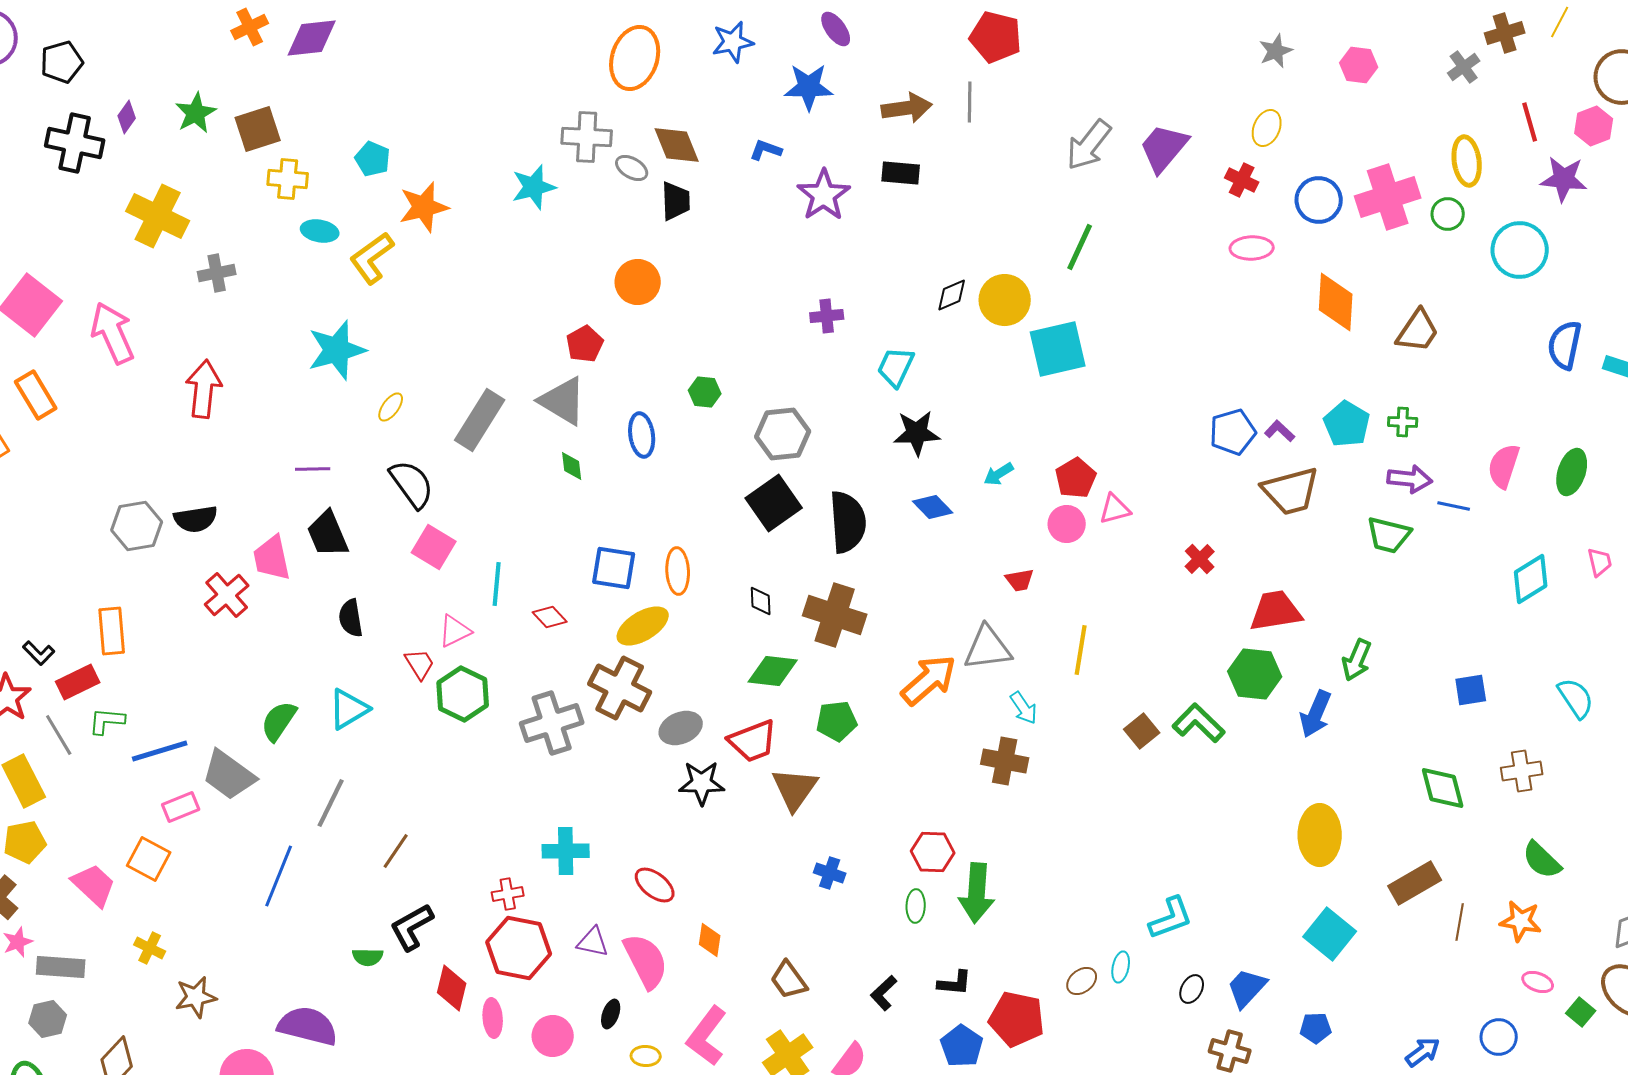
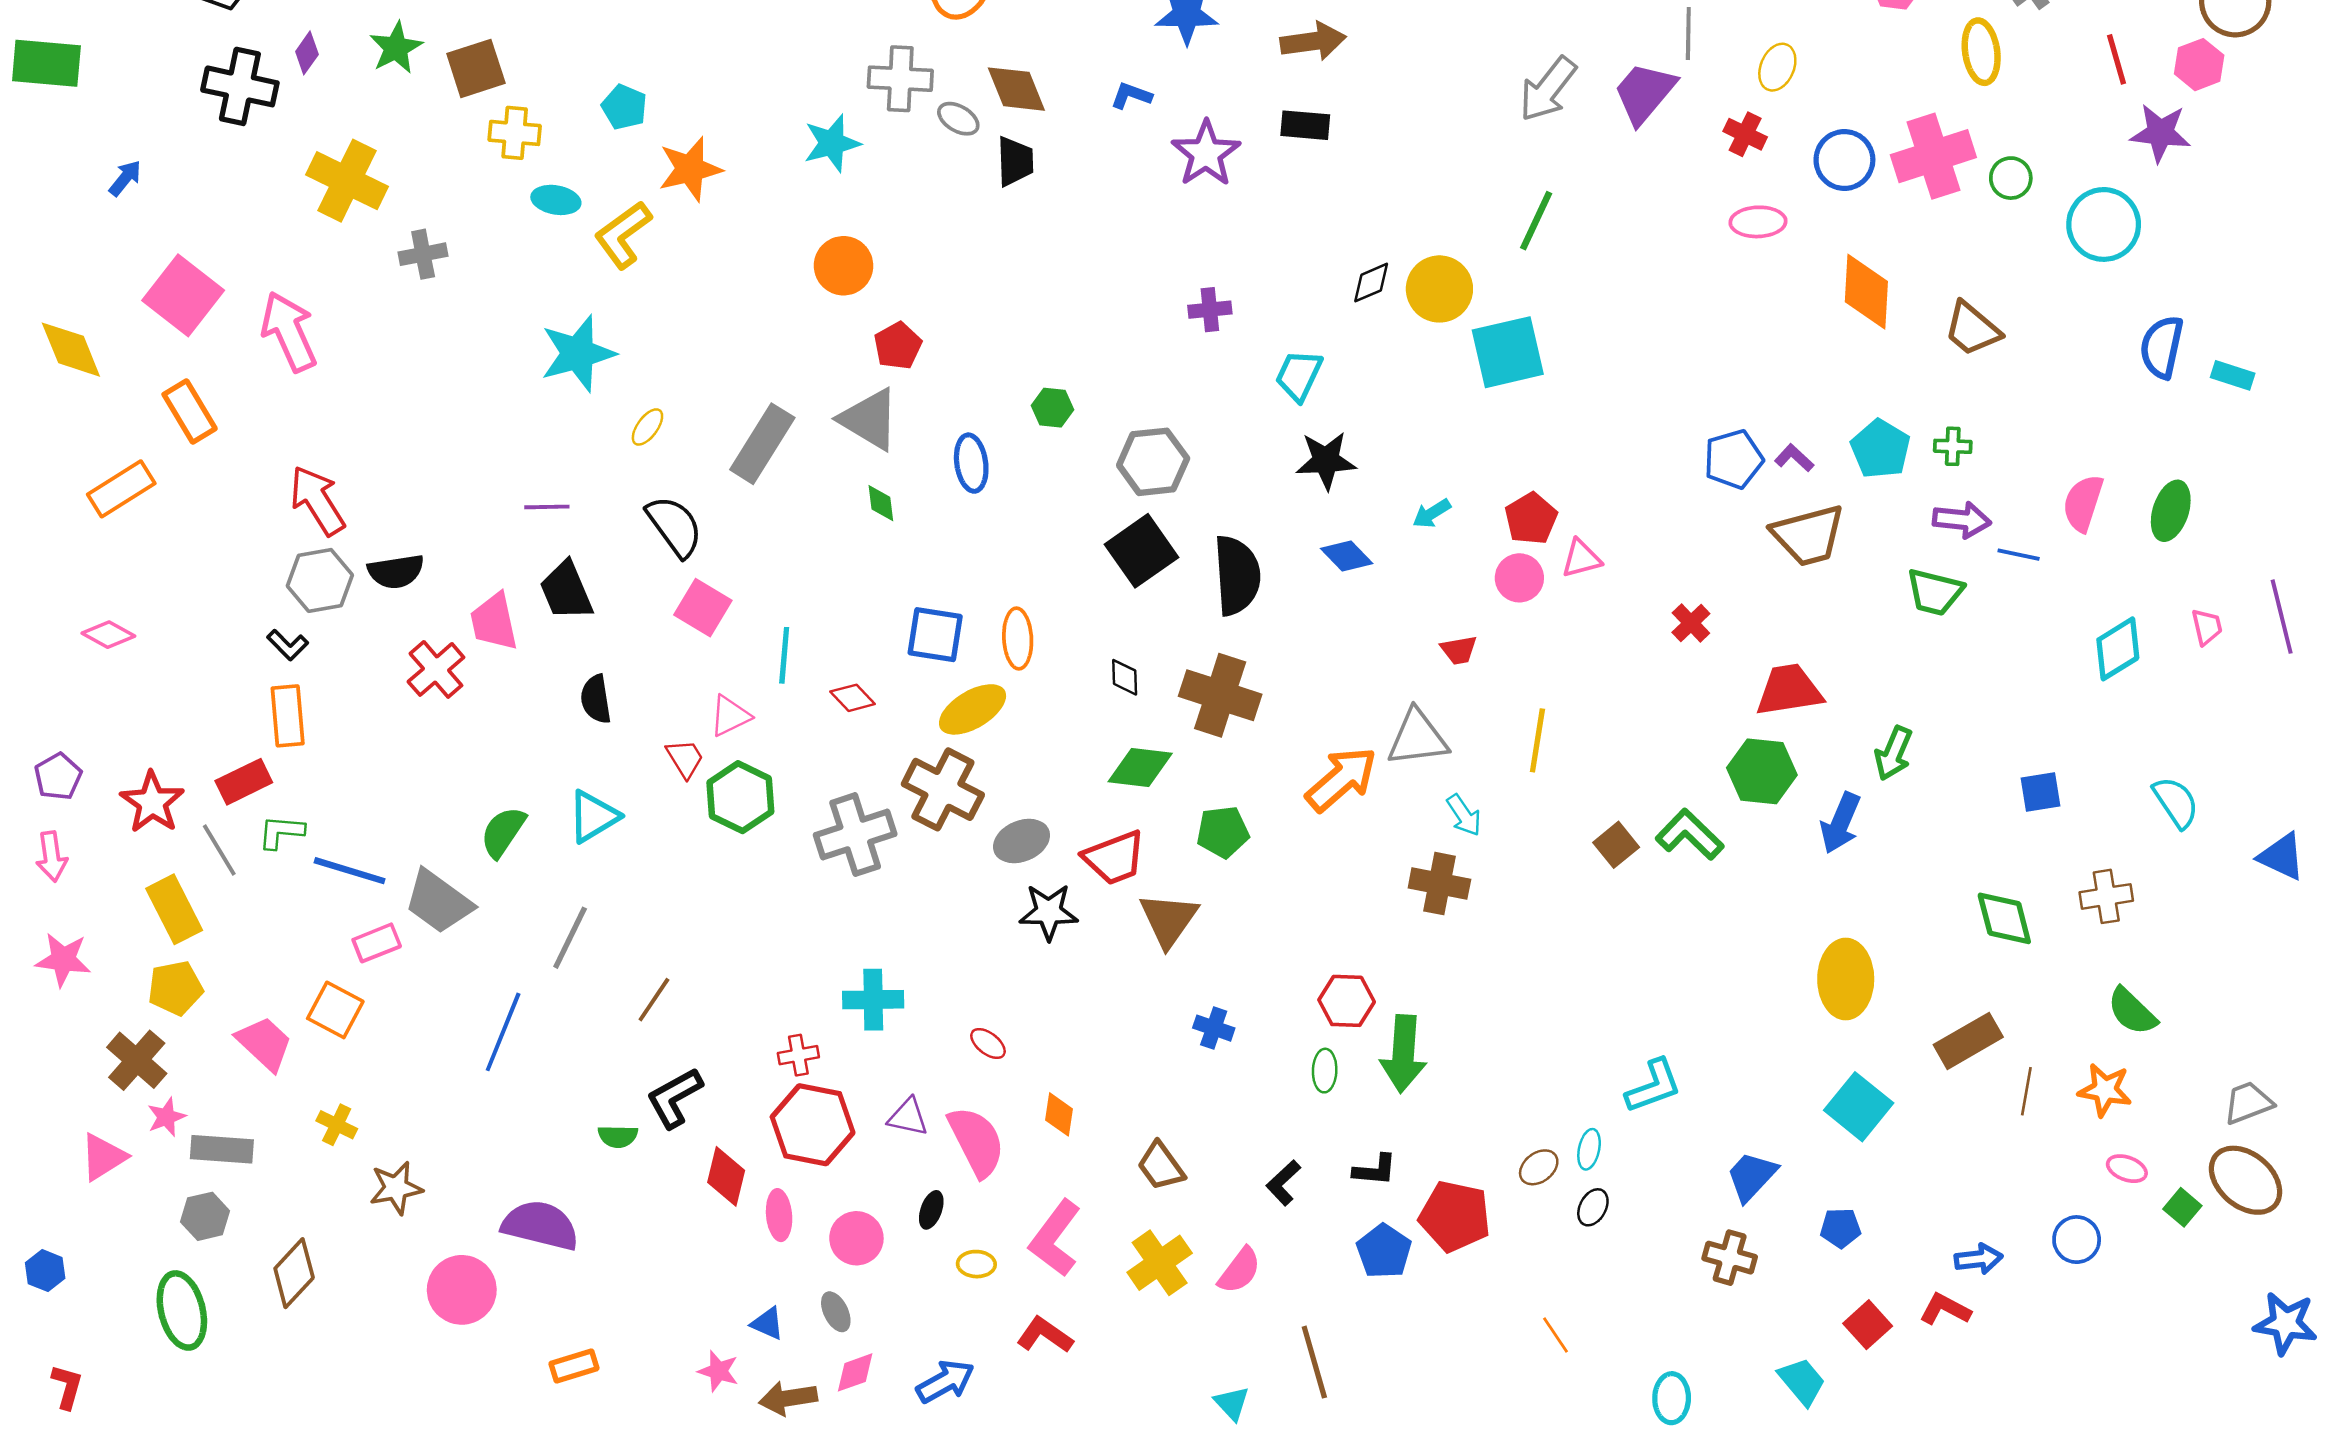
gray line: (970, 102) -> (1688, 34), moved
yellow ellipse: (1467, 161) -> (1981, 52), moved
orange circle: (638, 282) -> (844, 266), moved
brown trapezoid: (1418, 331) -> (1972, 329), turned 96
red arrow: (204, 389) -> (317, 500), moved, turned -38
black L-shape: (39, 653) -> (288, 645), moved
blue line: (160, 751) -> (350, 871), turned 34
red ellipse: (655, 885) -> (988, 1043), size x0.7
black ellipse: (1192, 989) -> (1593, 1207), moved
blue arrow: (1423, 1052) -> (1979, 1259), turned 30

